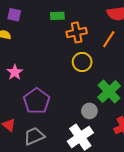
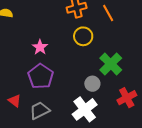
orange line: (109, 39) -> (108, 13), turned -60
pink star: (15, 72) -> (40, 47), moved

